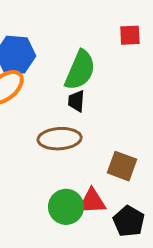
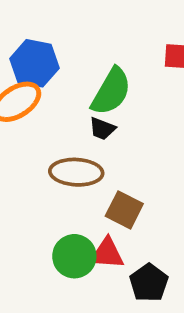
black trapezoid: (76, 101) -> (102, 129), turned -80
brown square: (122, 166) -> (124, 210), moved

